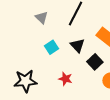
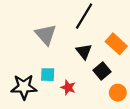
gray triangle: (42, 18) -> (46, 35), moved, size x1.5
cyan square: (51, 47) -> (48, 75), moved, turned 32

